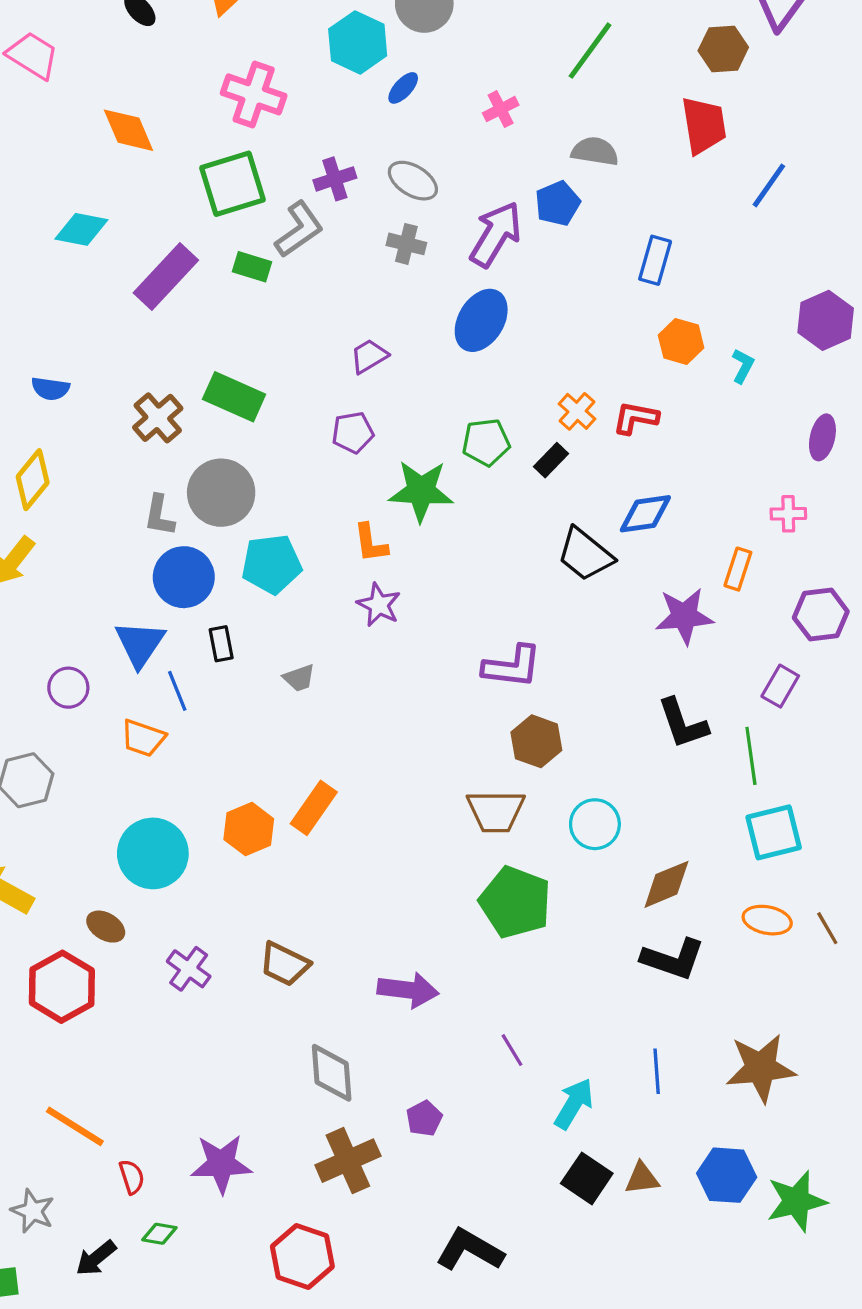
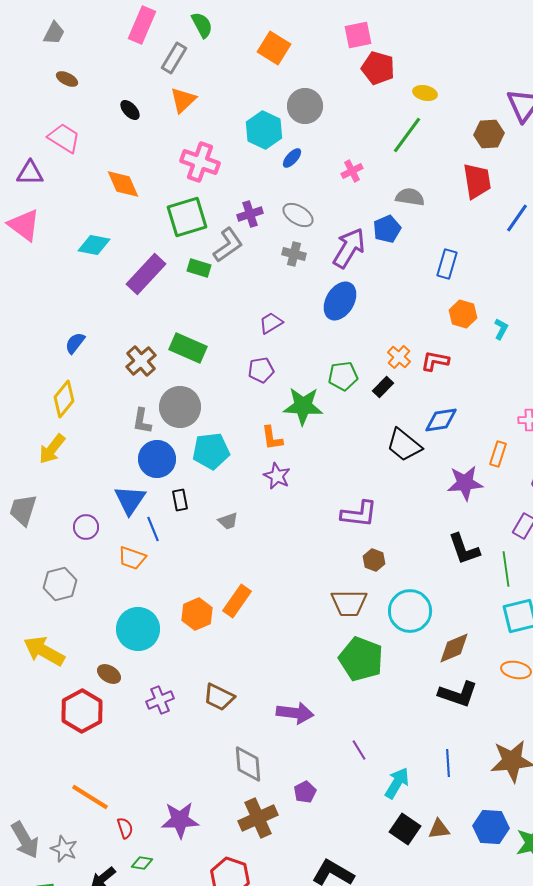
blue semicircle: (50, 389) -> (75, 343), turned 120
brown hexagon: (536, 741) -> (374, 560), size x0.7
cyan circle: (595, 824) -> (410, 611), size x1.4
purple cross: (189, 969) -> (160, 700), turned 32

